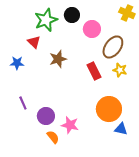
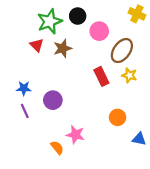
brown star: (58, 59) -> (63, 48), moved
blue star: (17, 63) -> (24, 88), moved
orange circle: (109, 109) -> (118, 117), size x0.6
purple circle: (46, 116) -> (53, 100), moved
blue triangle: (121, 129) -> (139, 139), moved

